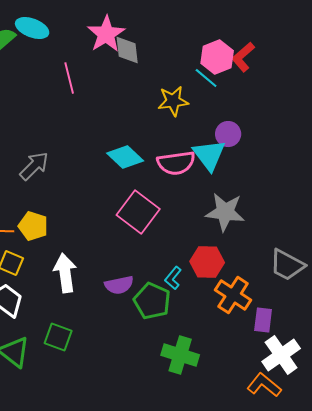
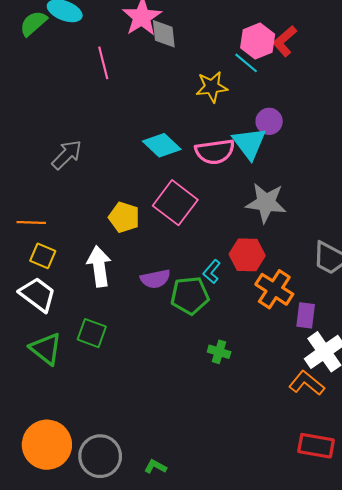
yellow pentagon: (33, 226) -> (124, 217), moved
green pentagon: (152, 301) -> (190, 296), turned -30
green cross: (180, 355) -> (219, 352), size x0.6

